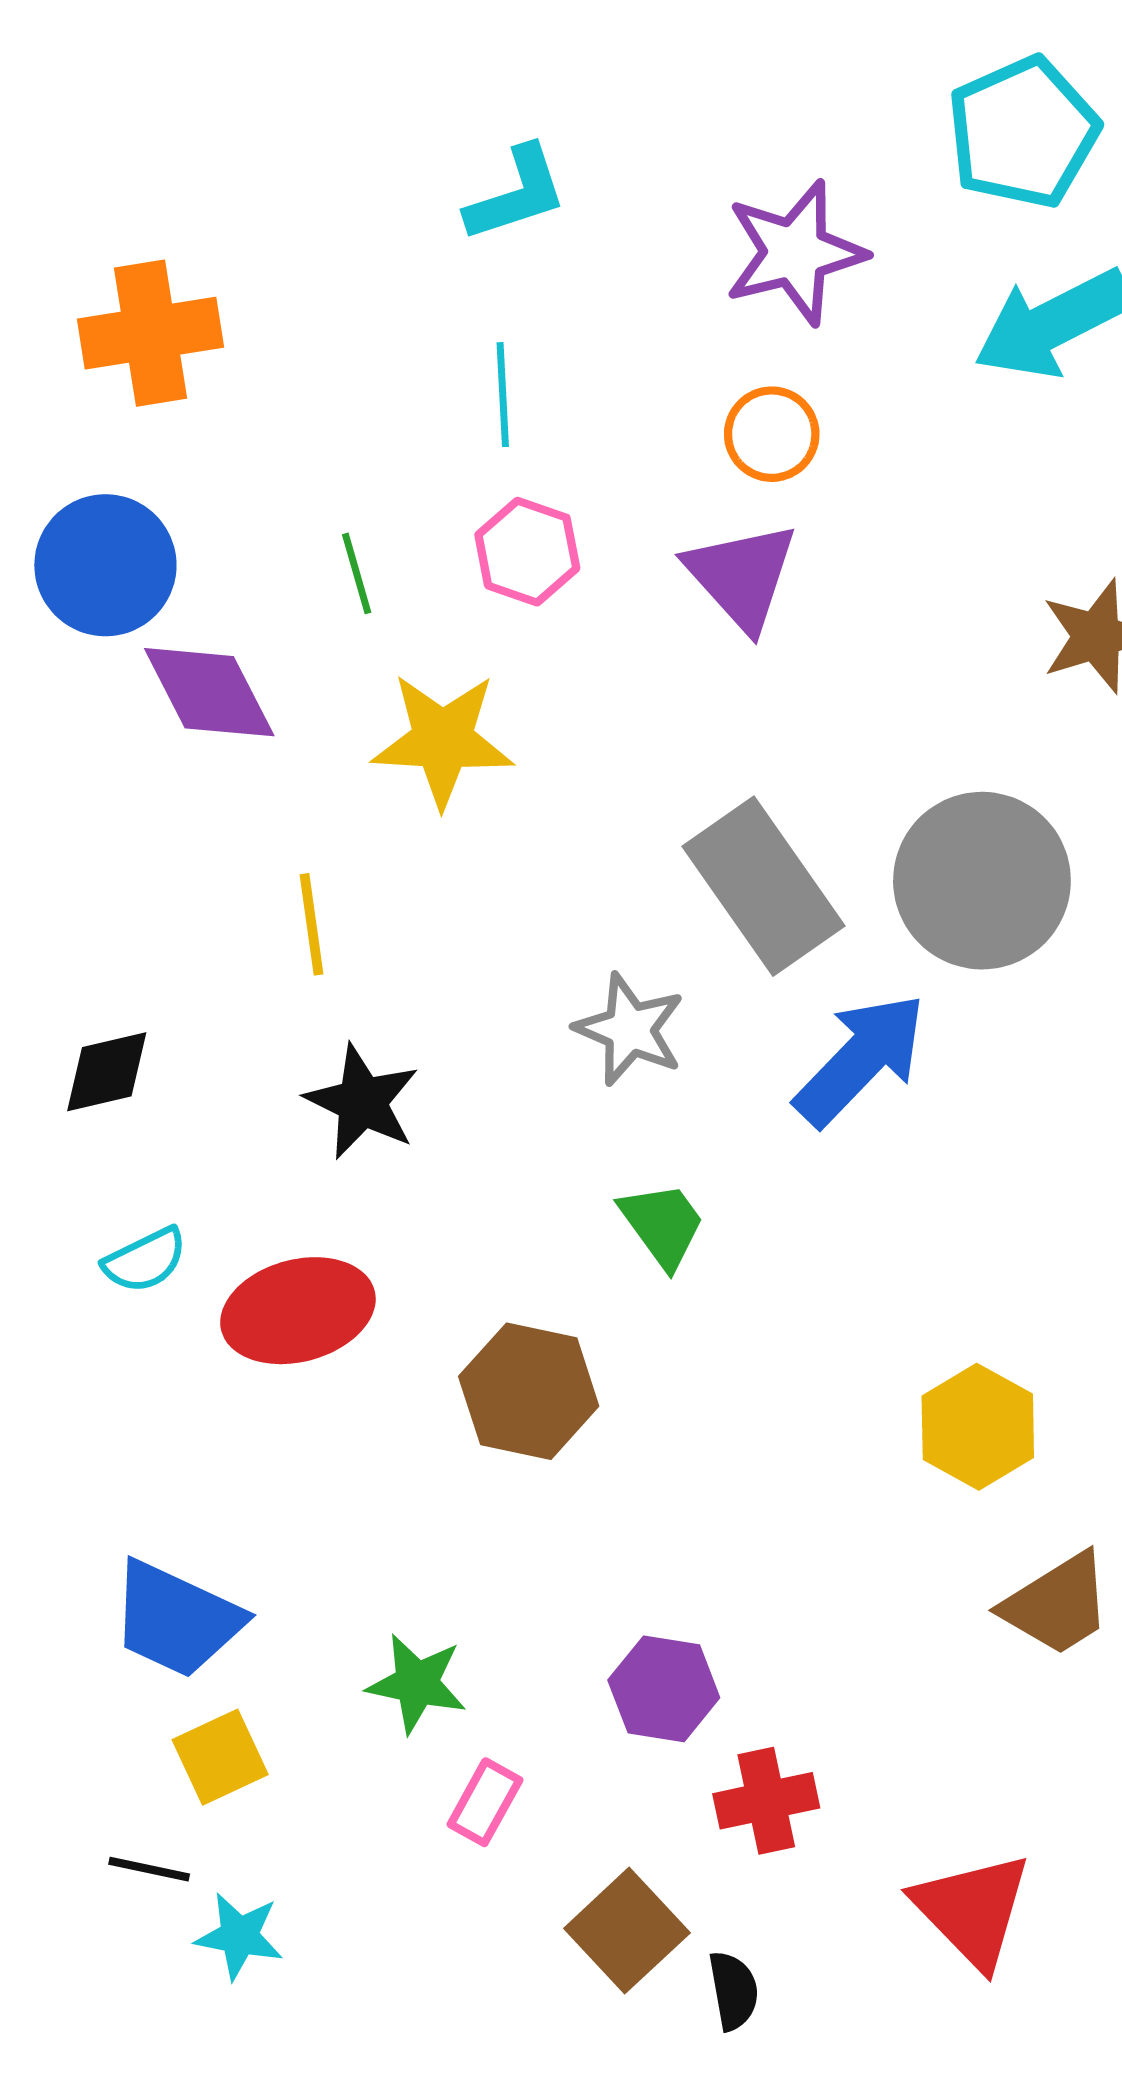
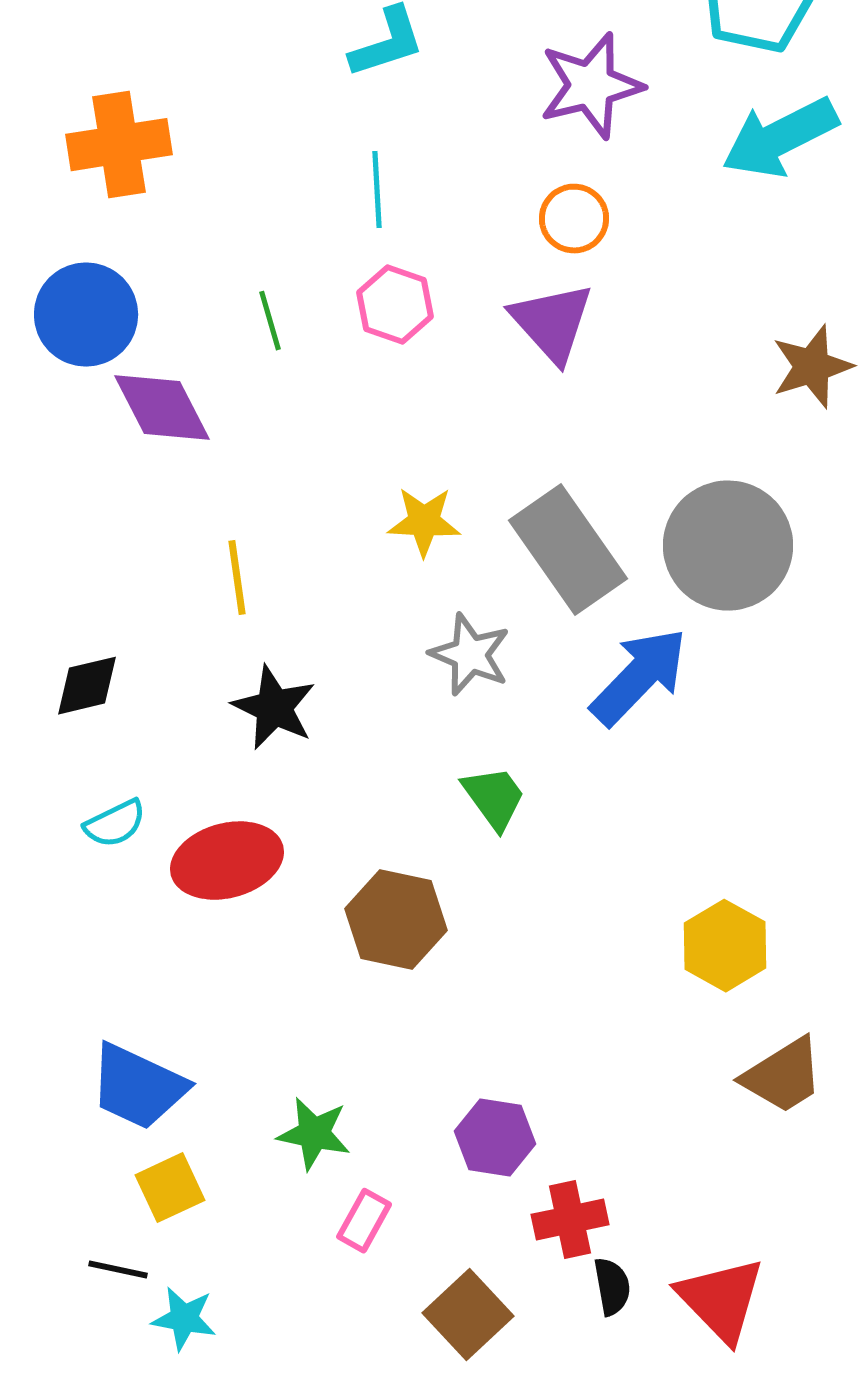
yellow star: (443, 740) -> (424, 522), moved, size x0.7
black semicircle: (733, 1991) -> (612, 1287), moved

